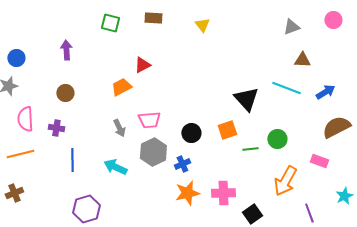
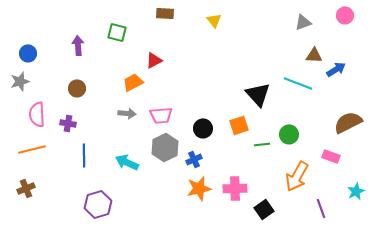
green square: (110, 23) -> (117, 32), moved
blue arrow: (325, 92) -> (336, 69), moved
gray arrow: (119, 128) -> (127, 113), moved, turned -60

